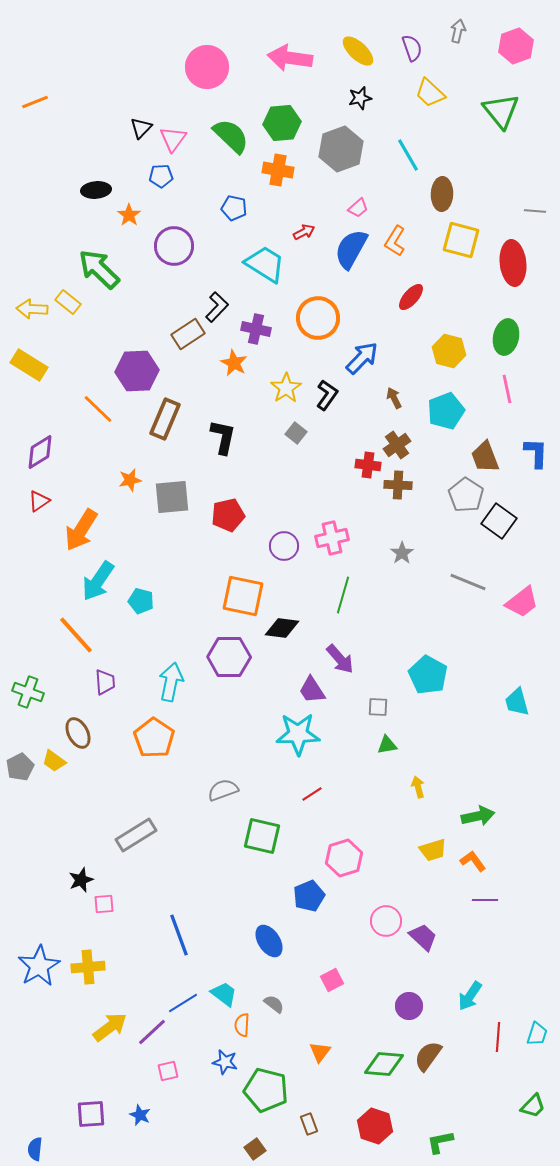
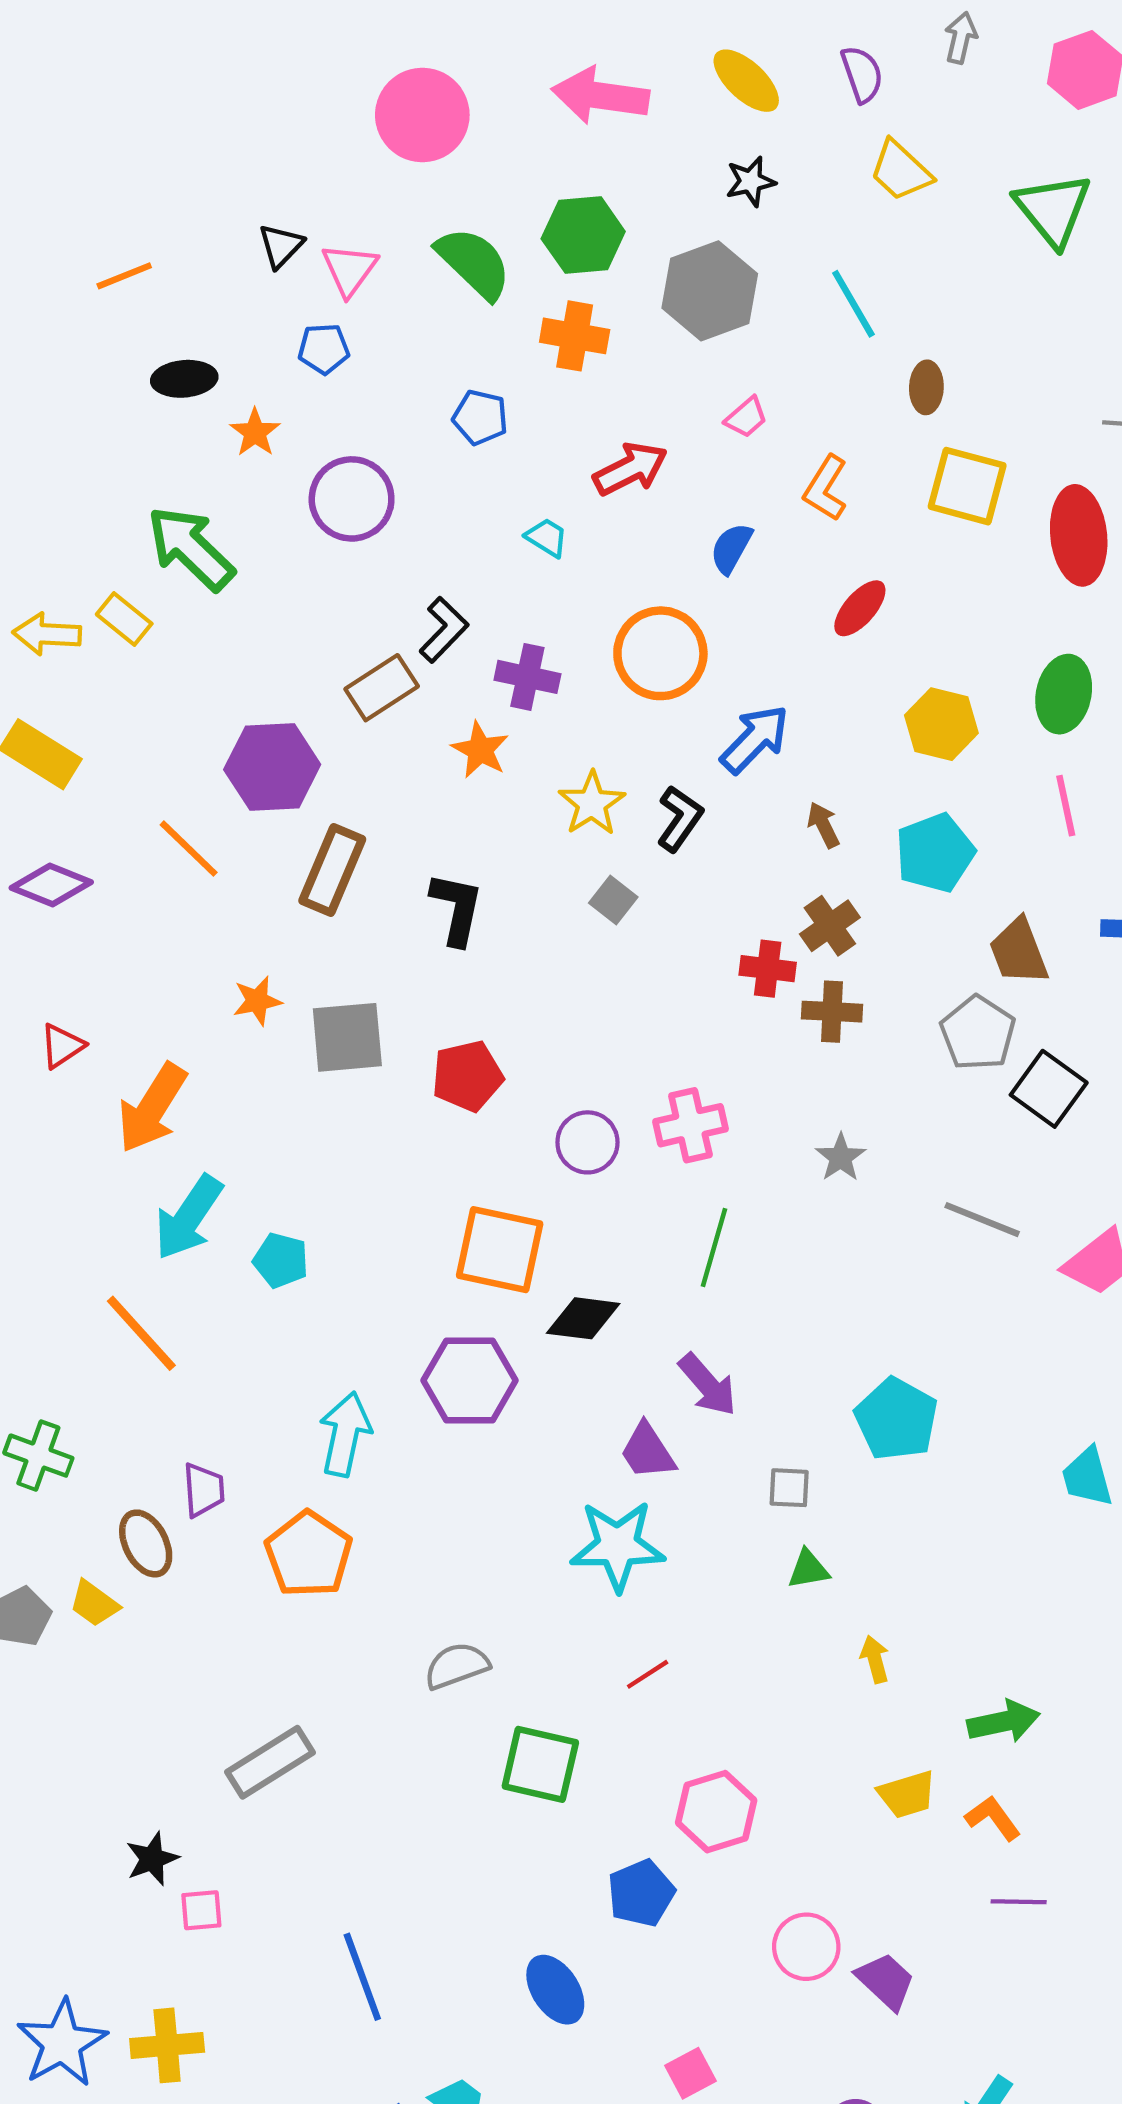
orange line: (35, 102) -> (124, 276), moved
brown ellipse: (442, 194) -> (926, 387), size x0.7
red arrow: (304, 232) -> (630, 469), size x1.6
blue semicircle: (351, 249) -> (731, 548), moved, size x0.6
cyan trapezoid: (265, 264) -> (547, 538), size x0.5
purple diamond: (40, 452) -> (51, 885), moved, turned 54
purple trapezoid: (105, 682) -> (204, 1490), moved

